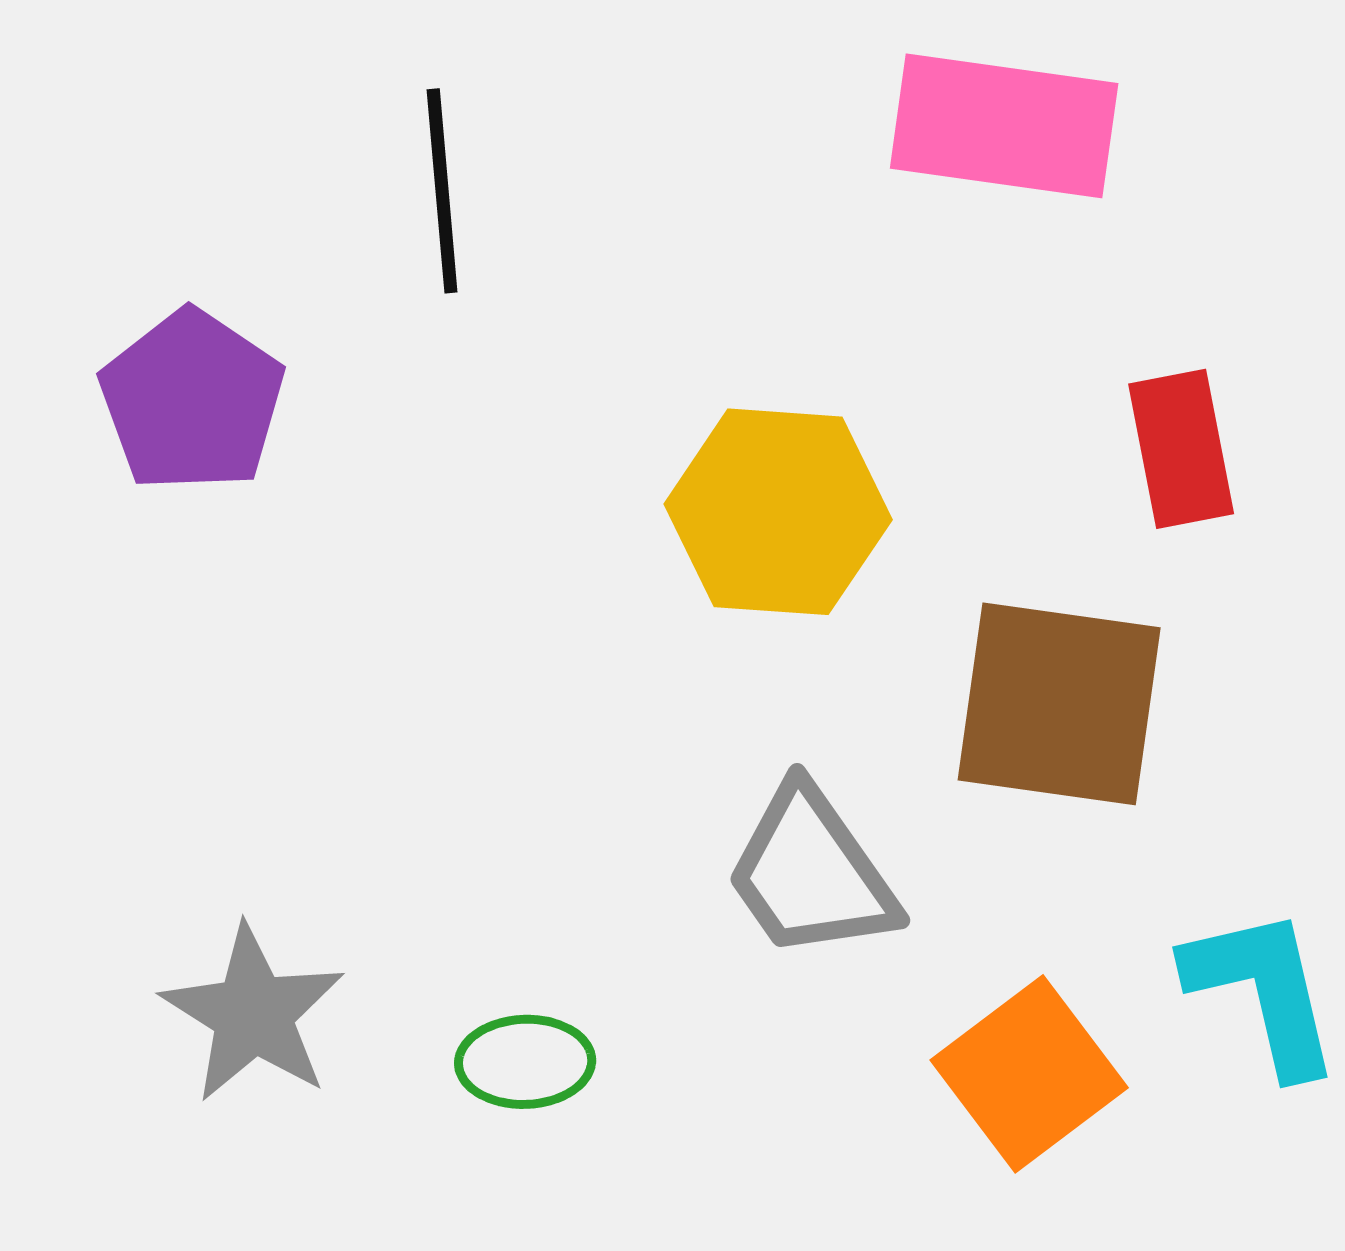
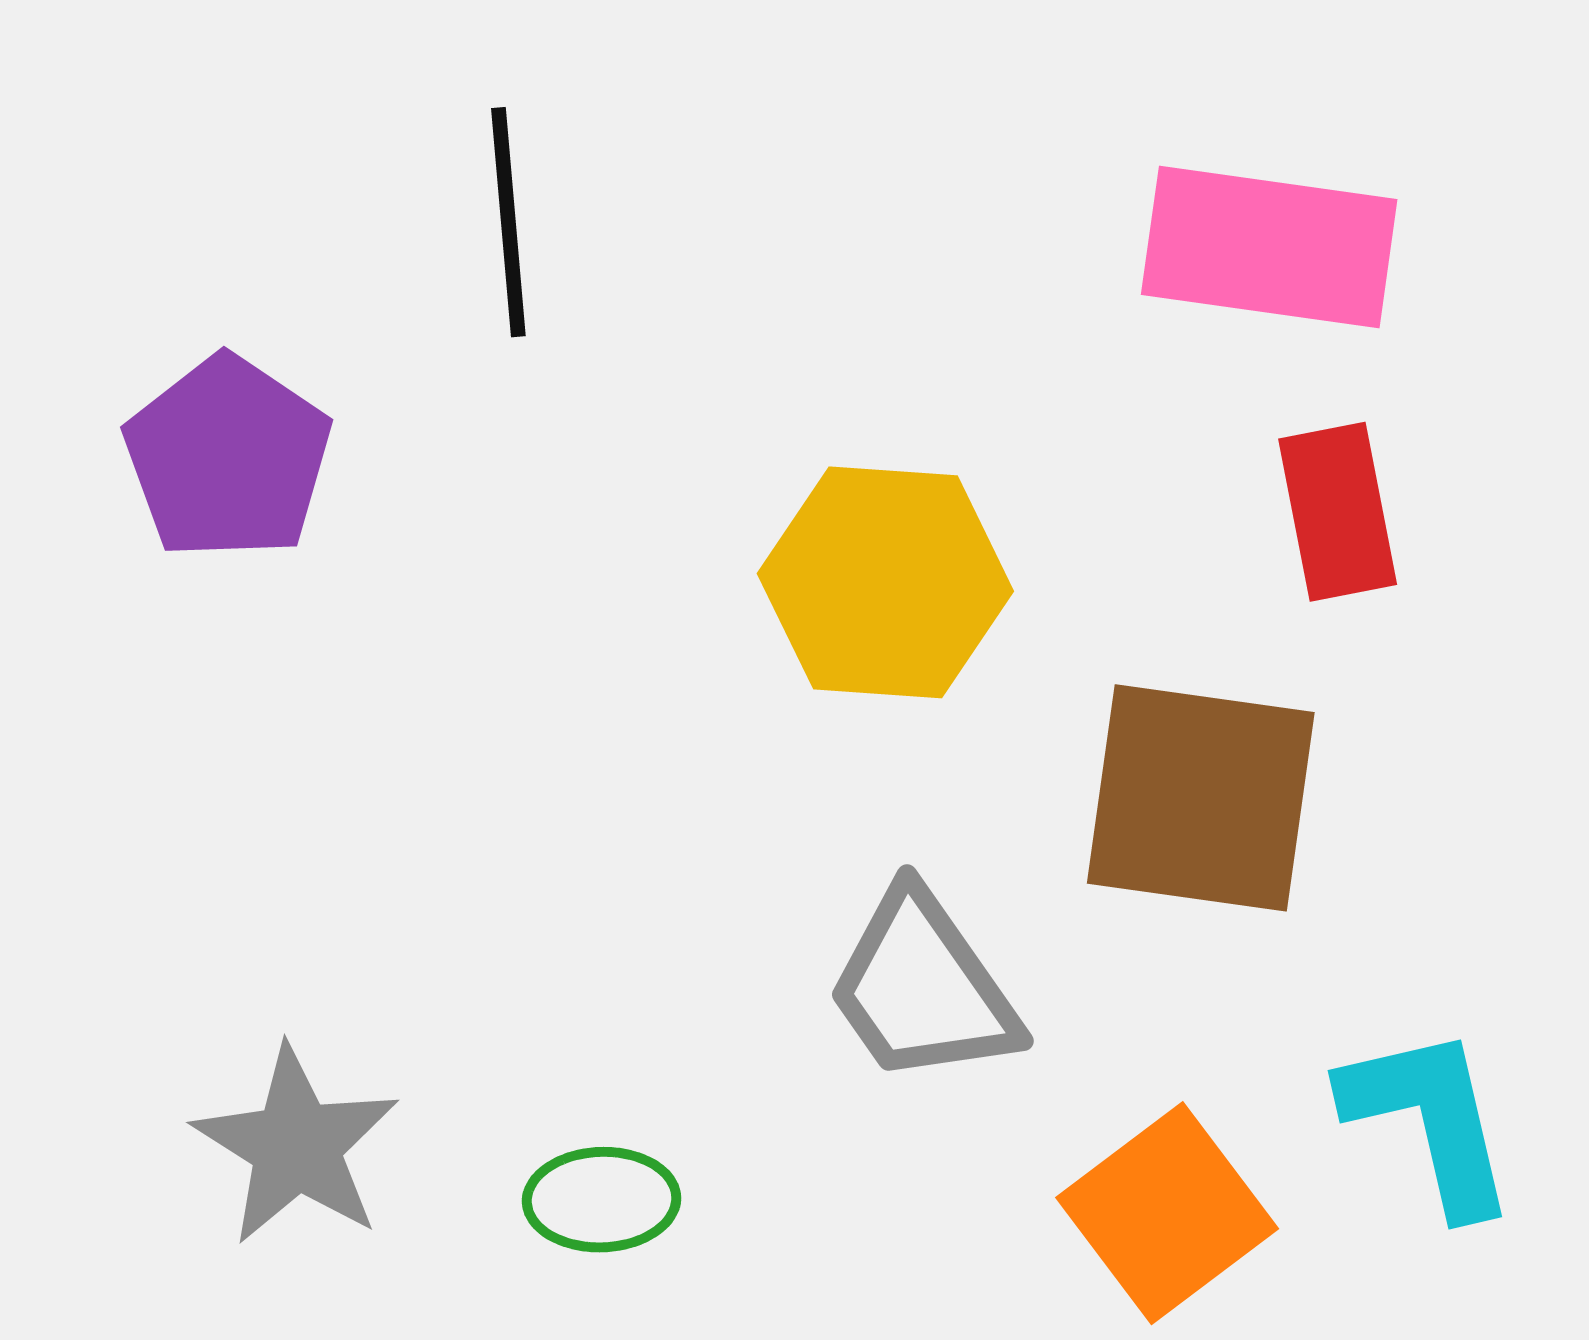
pink rectangle: (1004, 126) -> (1269, 247), moved

